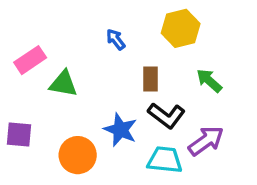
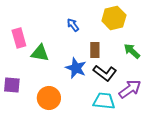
pink rectangle: (30, 60) -> (19, 38), turned -72
blue star: (120, 130) -> (76, 68), moved

